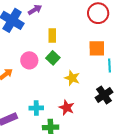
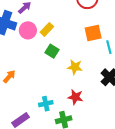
yellow rectangle: (52, 36) -> (47, 29), turned 56
pink circle: (29, 60) -> (28, 30), moved

